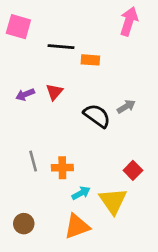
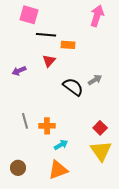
pink square: (18, 27) -> (29, 15), moved
red triangle: (54, 92) -> (49, 61), moved
yellow triangle: (113, 201) -> (101, 151), moved

